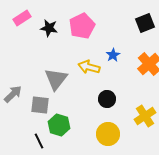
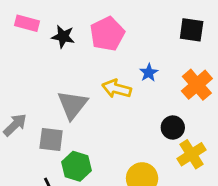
pink rectangle: (22, 18) -> (27, 23), turned 48
black square: (145, 23) -> (192, 30), turned 30
black circle: (107, 99) -> (173, 128), moved

